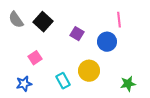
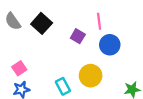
pink line: (119, 20) -> (99, 21), moved
pink square: (35, 58) -> (19, 68), moved

